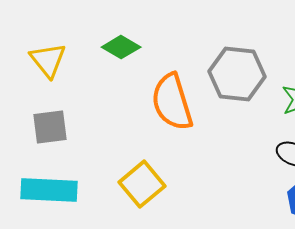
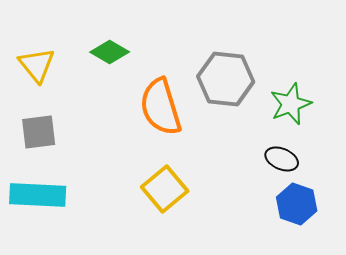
yellow square: (142, 184) -> (165, 189), moved

